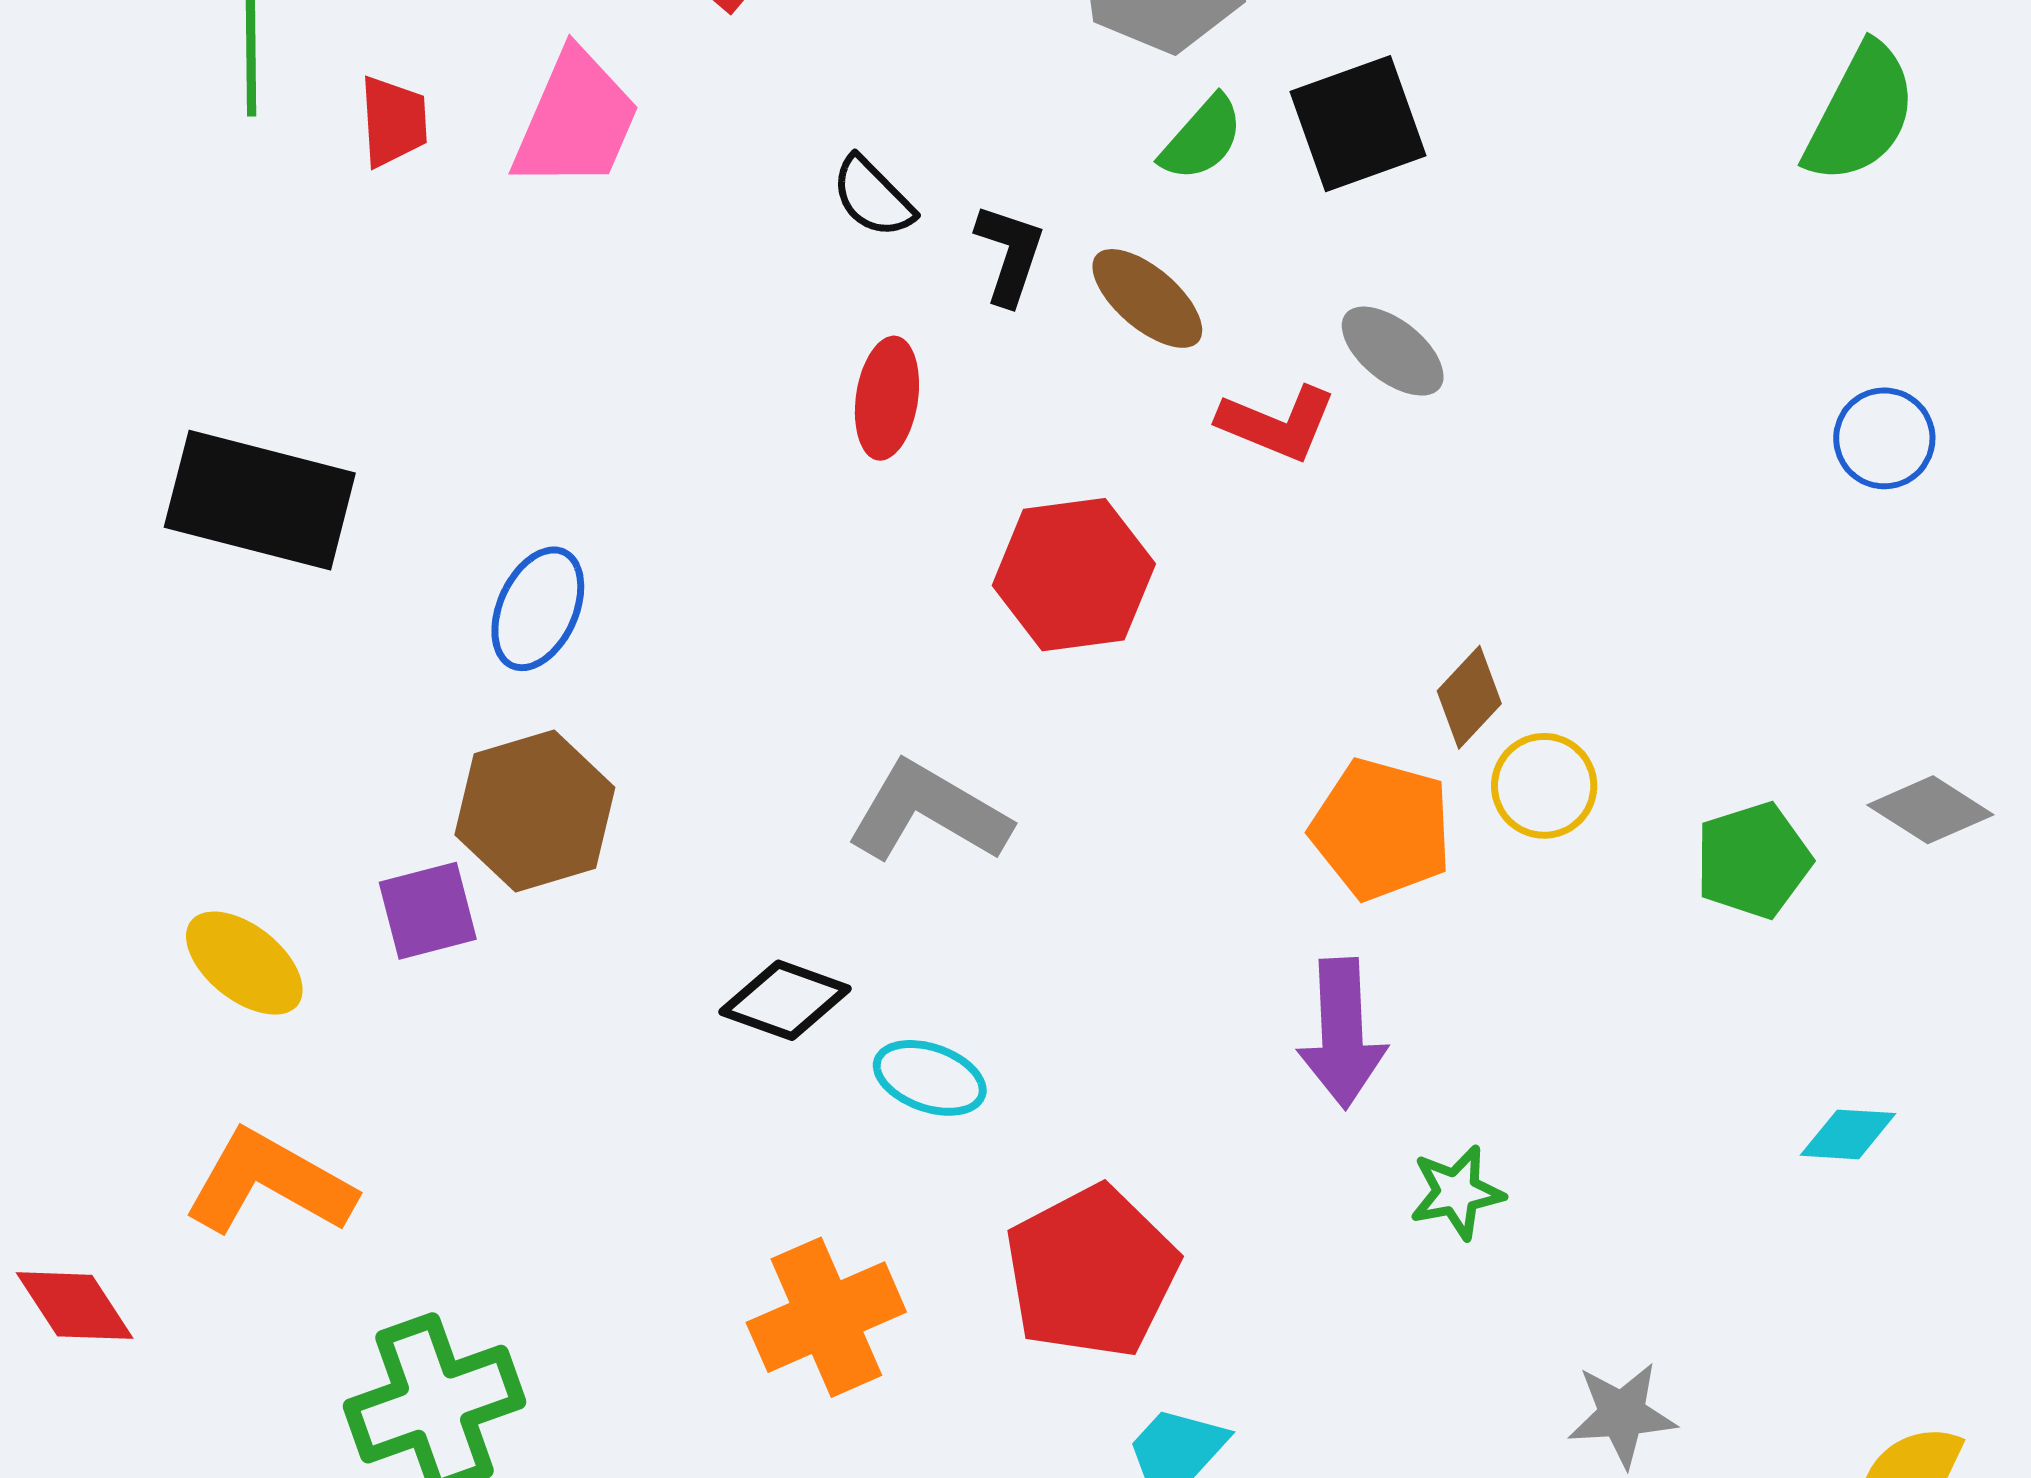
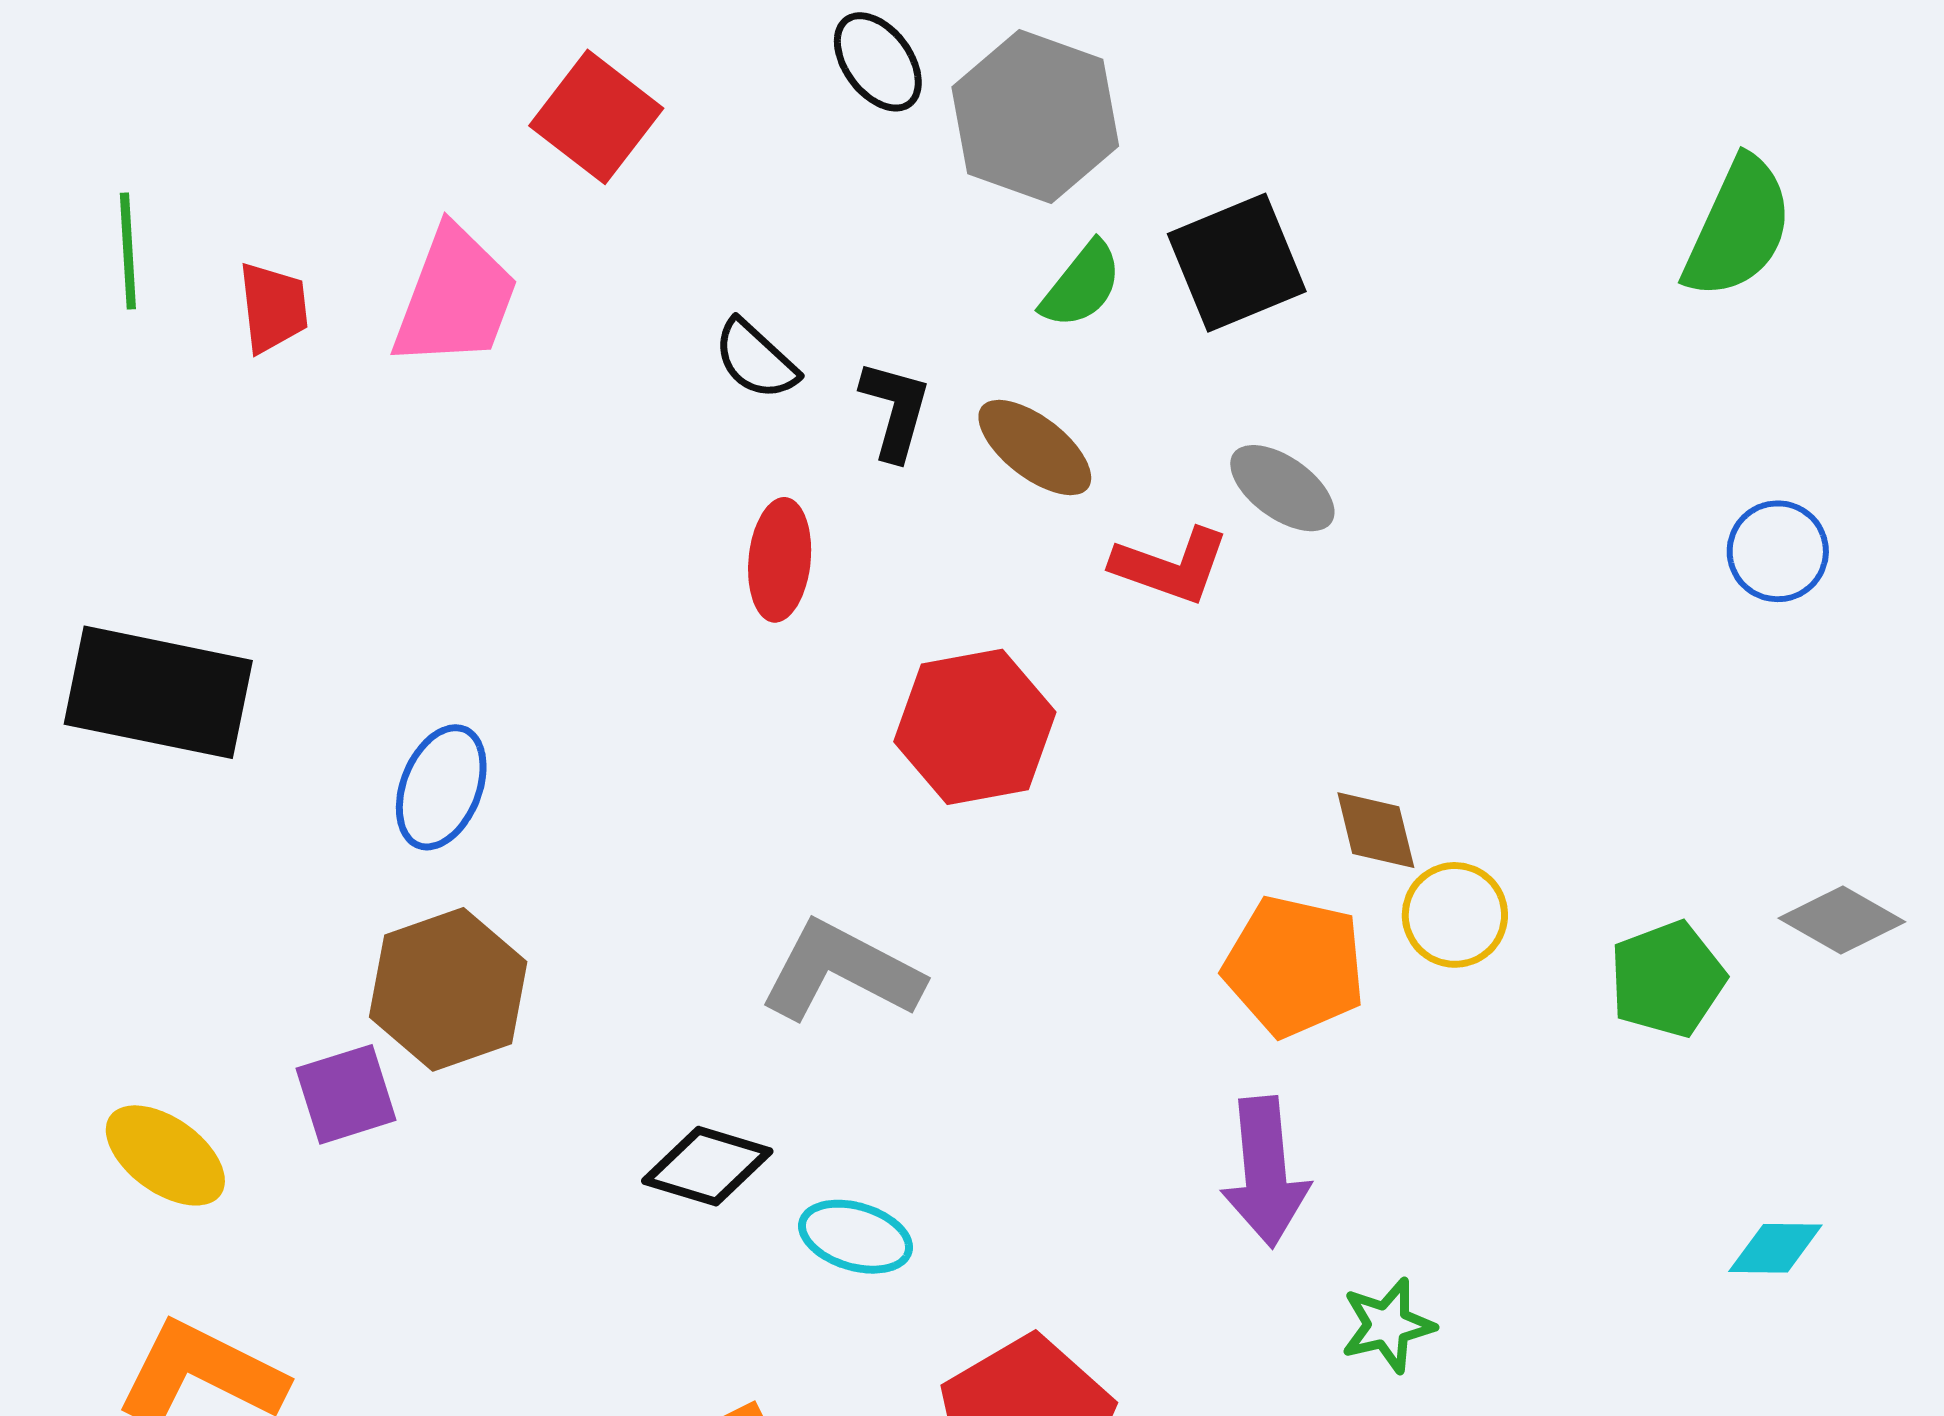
brown diamond: (1469, 697) -> (1376, 830), turned -54

